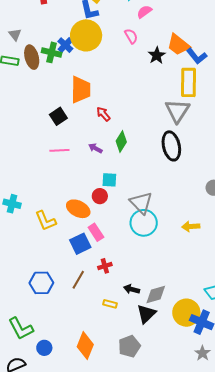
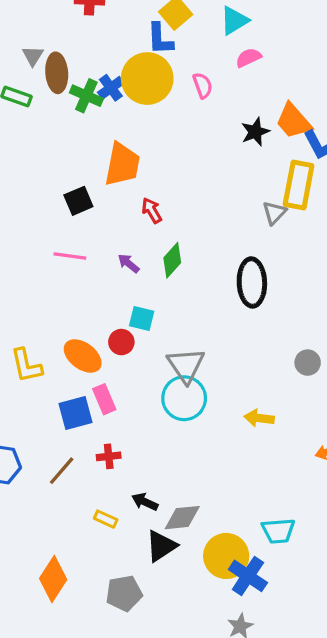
pink semicircle: (131, 36) -> (203, 85), moved
brown ellipse: (32, 57) -> (57, 73), moved
gray triangle: (177, 111) -> (274, 213), moved, size x0.6

